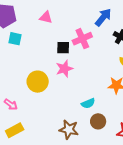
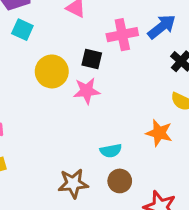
pink cross: (82, 39) -> (122, 35), moved
yellow circle: (38, 82) -> (52, 71), moved
brown star: (69, 130) -> (73, 183), turned -30

